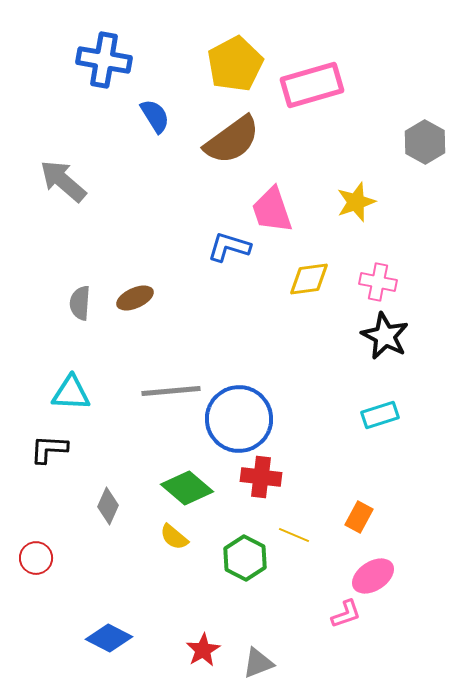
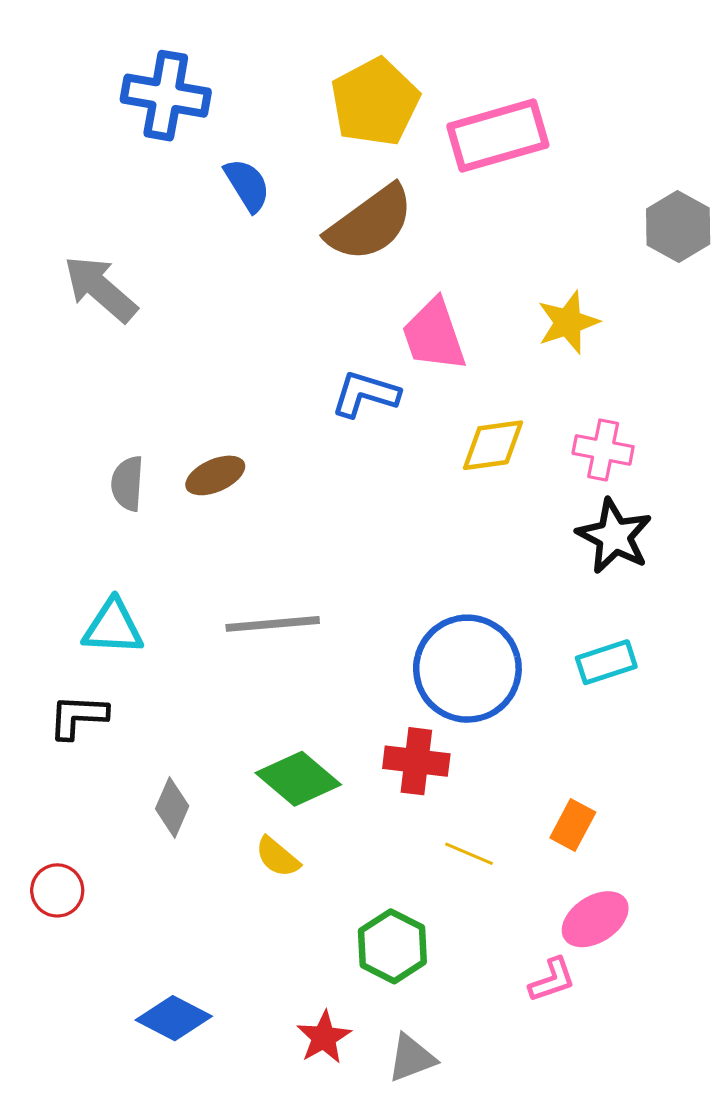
blue circle: (239, 419) -> (467, 669), moved
green hexagon: (245, 558) -> (392, 946), moved

